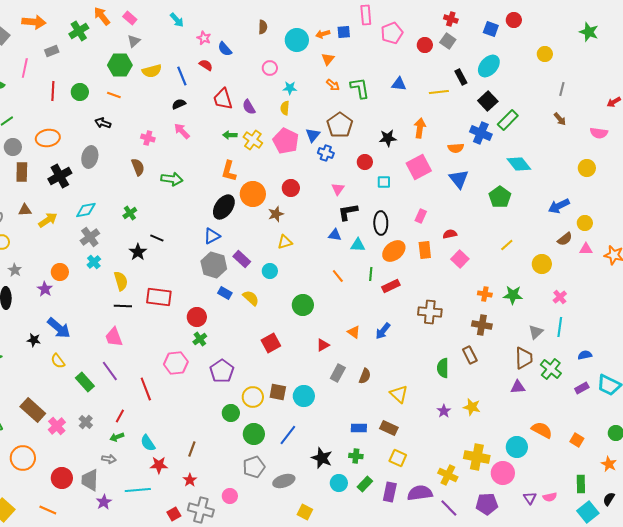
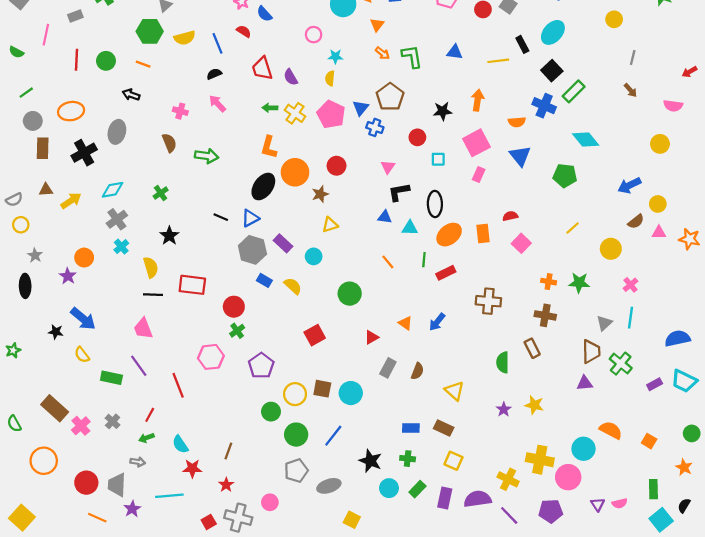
green pentagon: (500, 197) -> (565, 176), turned -30
pink rectangle: (421, 216) -> (479, 174), moved
black line: (157, 238) -> (221, 217), moved
blue semicircle: (585, 355) -> (677, 338), moved, size x1.6
green rectangle: (85, 382) -> (111, 378), turned -36
orange line: (48, 510) -> (97, 518), moved

